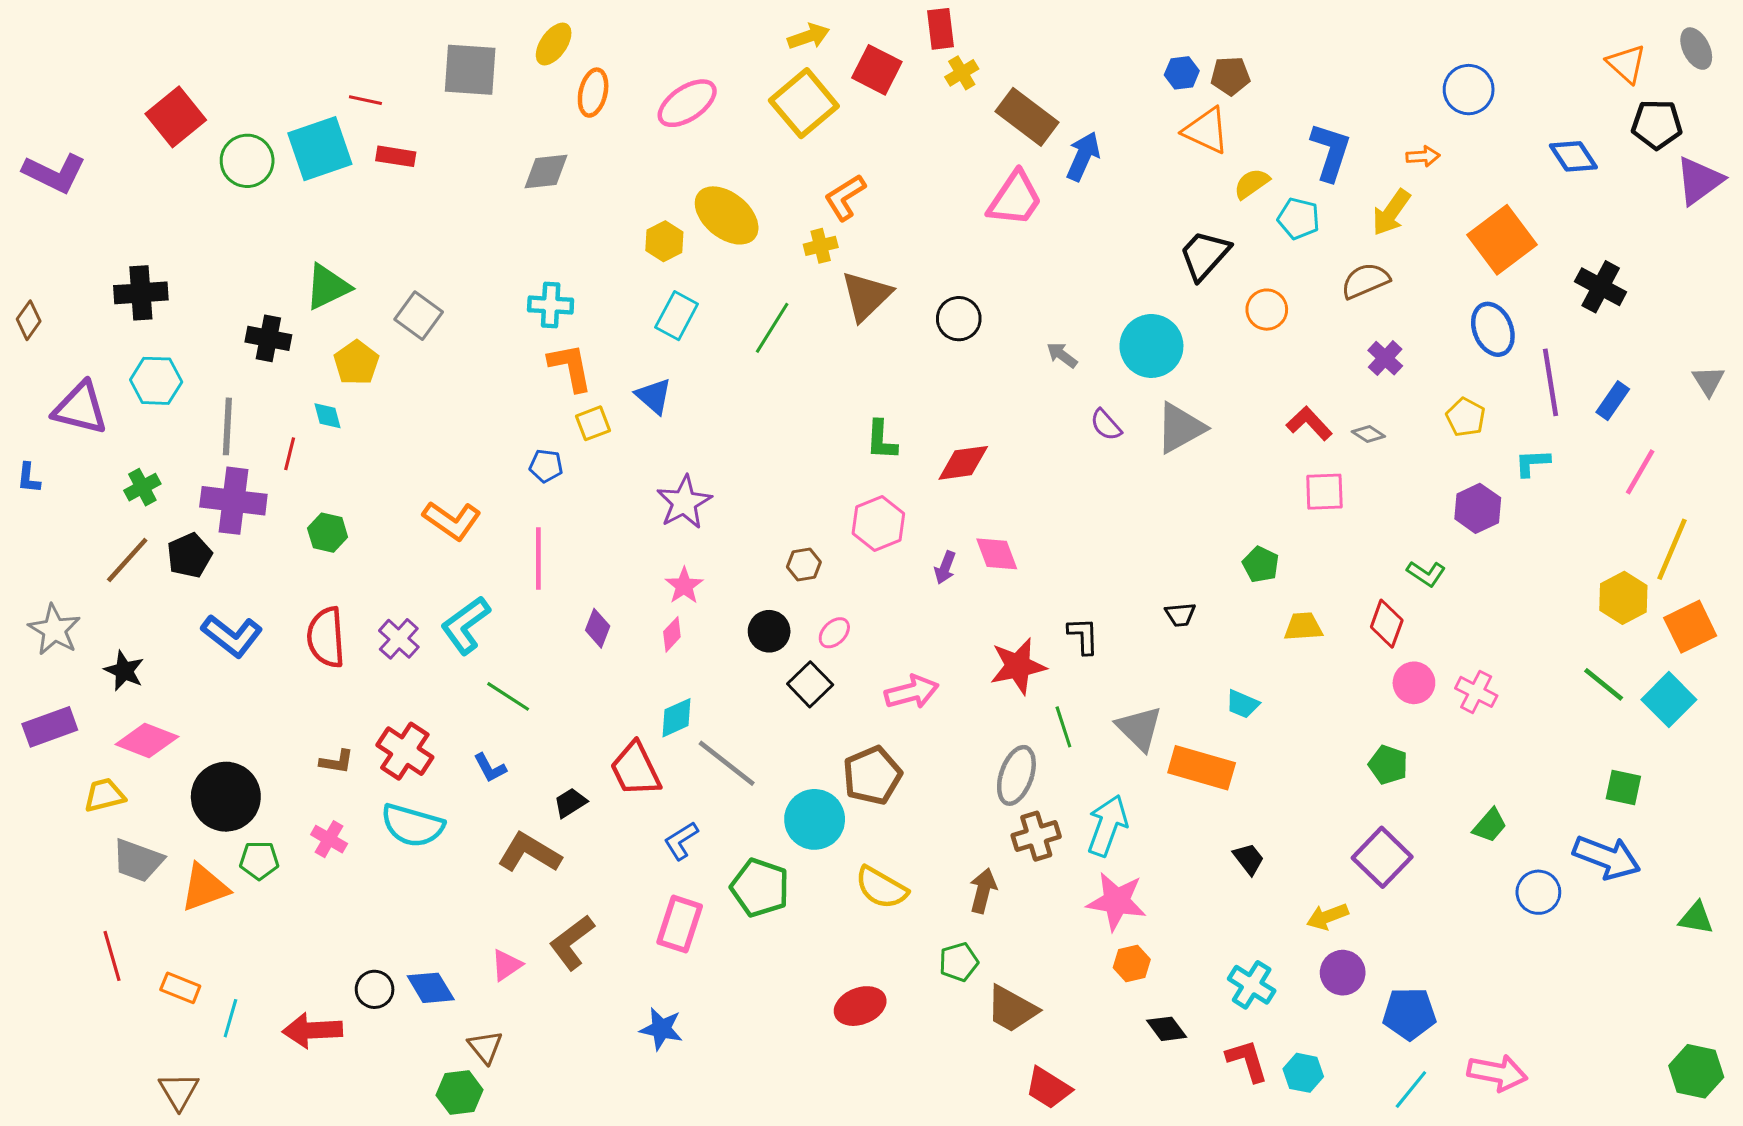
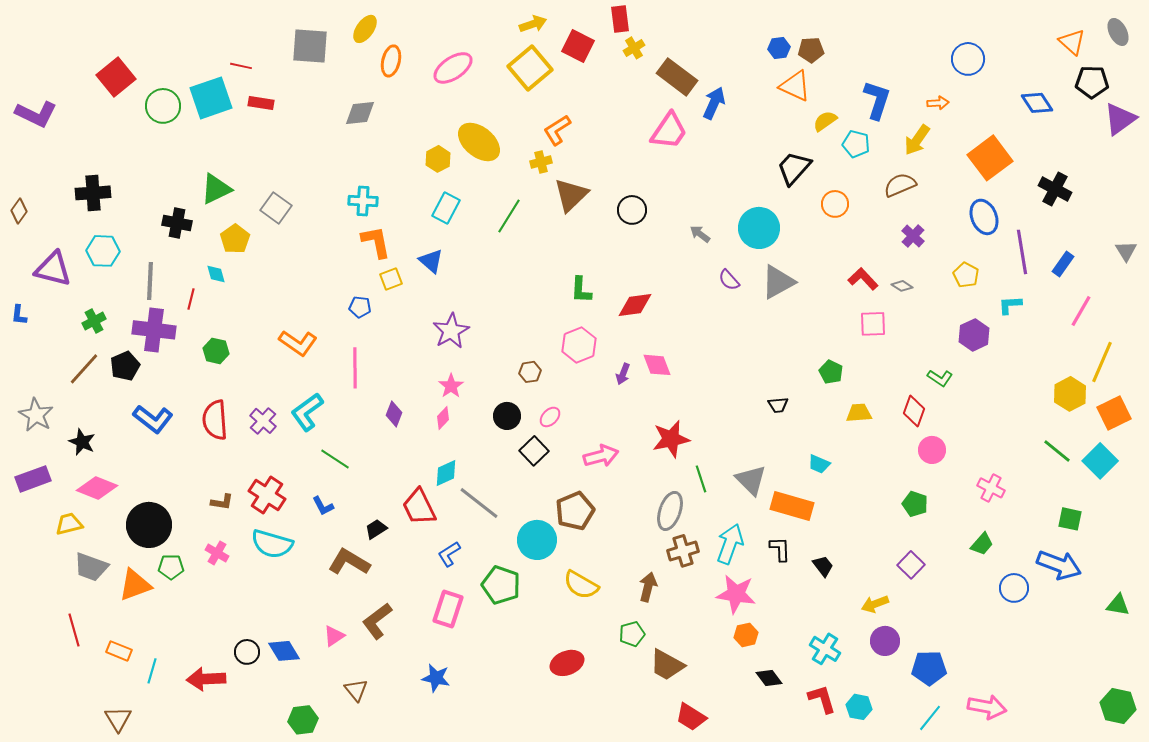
black L-shape: (1083, 636) -> (780, 549), moved
pink cross: (1476, 692) -> (991, 488), moved
purple square: (1382, 857) -> (911, 565), size x0.7
brown triangle: (485, 1047) -> (356, 690), moved

